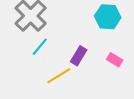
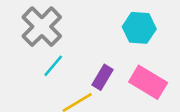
pink rectangle: (115, 60) -> (148, 82), size x1.8

